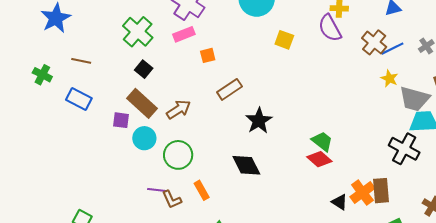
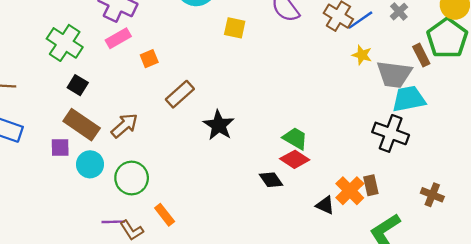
black diamond: (246, 165) -> (271, 180), moved, size x0.7
brown rectangle: (381, 191) -> (371, 185), size x0.7

